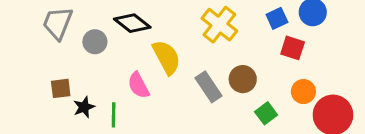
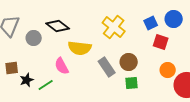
yellow semicircle: (166, 57) -> (80, 48), turned 125
green square: (266, 113) -> (132, 83), moved, turned 32
green line: (114, 115) -> (46, 85), turned 56

